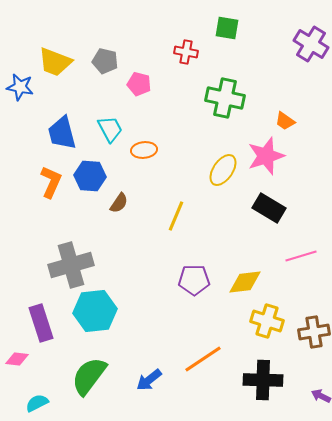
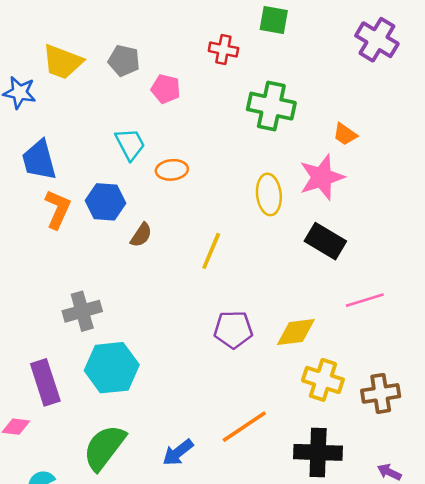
blue trapezoid: (62, 133) -> (39, 160), moved
yellow ellipse: (223, 170) -> (269, 194), turned -40
gray cross: (71, 265) -> (82, 311), size x0.7

